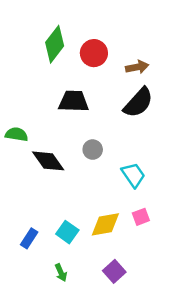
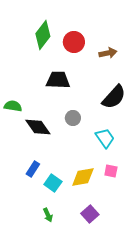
black semicircle: (138, 103) -> (114, 97), moved
pink square: (141, 217) -> (111, 171), turned 32
blue rectangle: (29, 238) -> (33, 169), moved

